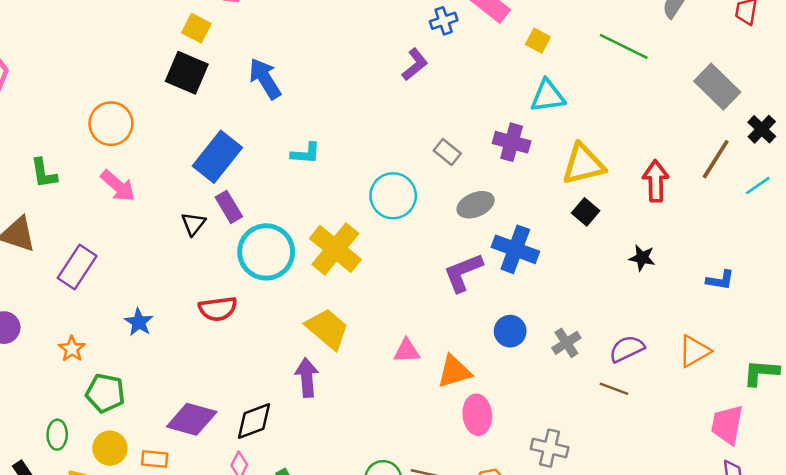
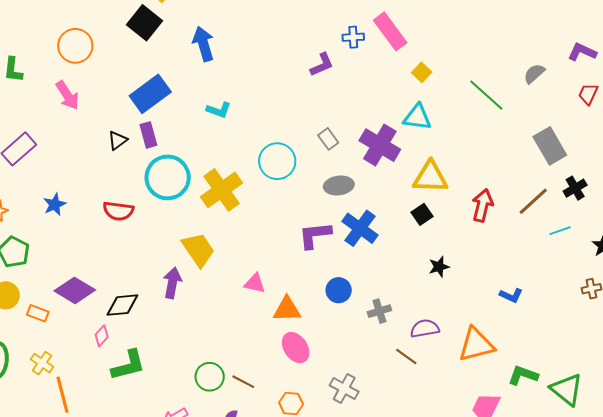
purple cross: (512, 142) -> (380, 145), size x1.4
black star: (642, 258) -> (439, 267), moved, turned 30
orange triangle: (694, 351) -> (476, 345), size x1.4
pink ellipse: (477, 415) -> (296, 348), turned -44

